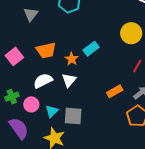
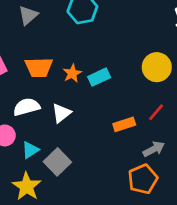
orange star: (72, 59) -> (72, 73), moved
orange rectangle: (115, 91) -> (124, 124), moved
gray square: (73, 116) -> (57, 162), turned 30

